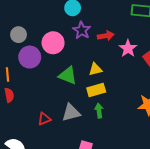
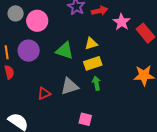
pink circle: (53, 43) -> (37, 21), moved
purple circle: (30, 57) -> (29, 51), moved

